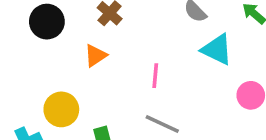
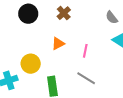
orange triangle: (95, 55) -> (58, 44), moved

